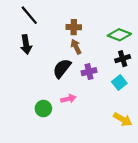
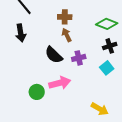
black semicircle: (62, 68) -> (54, 55), turned -84
pink arrow: (68, 99) -> (60, 83), size x1.5
yellow arrow: (123, 119) -> (100, 109), moved

